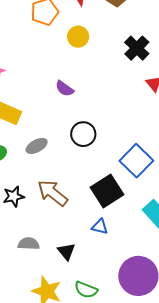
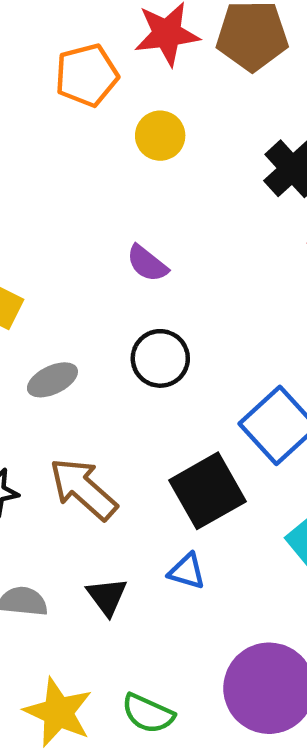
purple semicircle: (64, 89) -> (147, 263), moved
black triangle: (66, 251) -> (107, 596), moved

